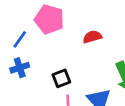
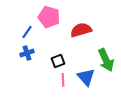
red semicircle: (92, 37) -> (81, 30), size x1.5

